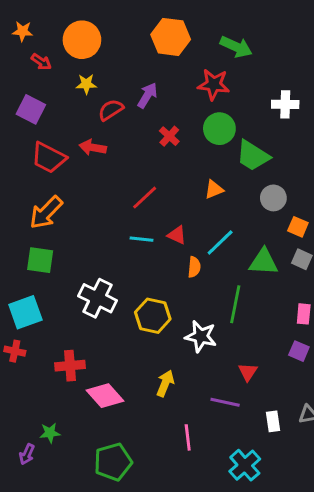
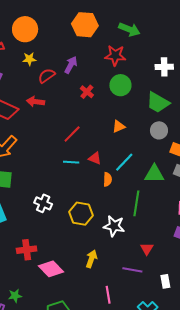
green trapezoid: (253, 156) -> (158, 102), moved
white cross: (97, 298) -> (43, 203), size x0.7

